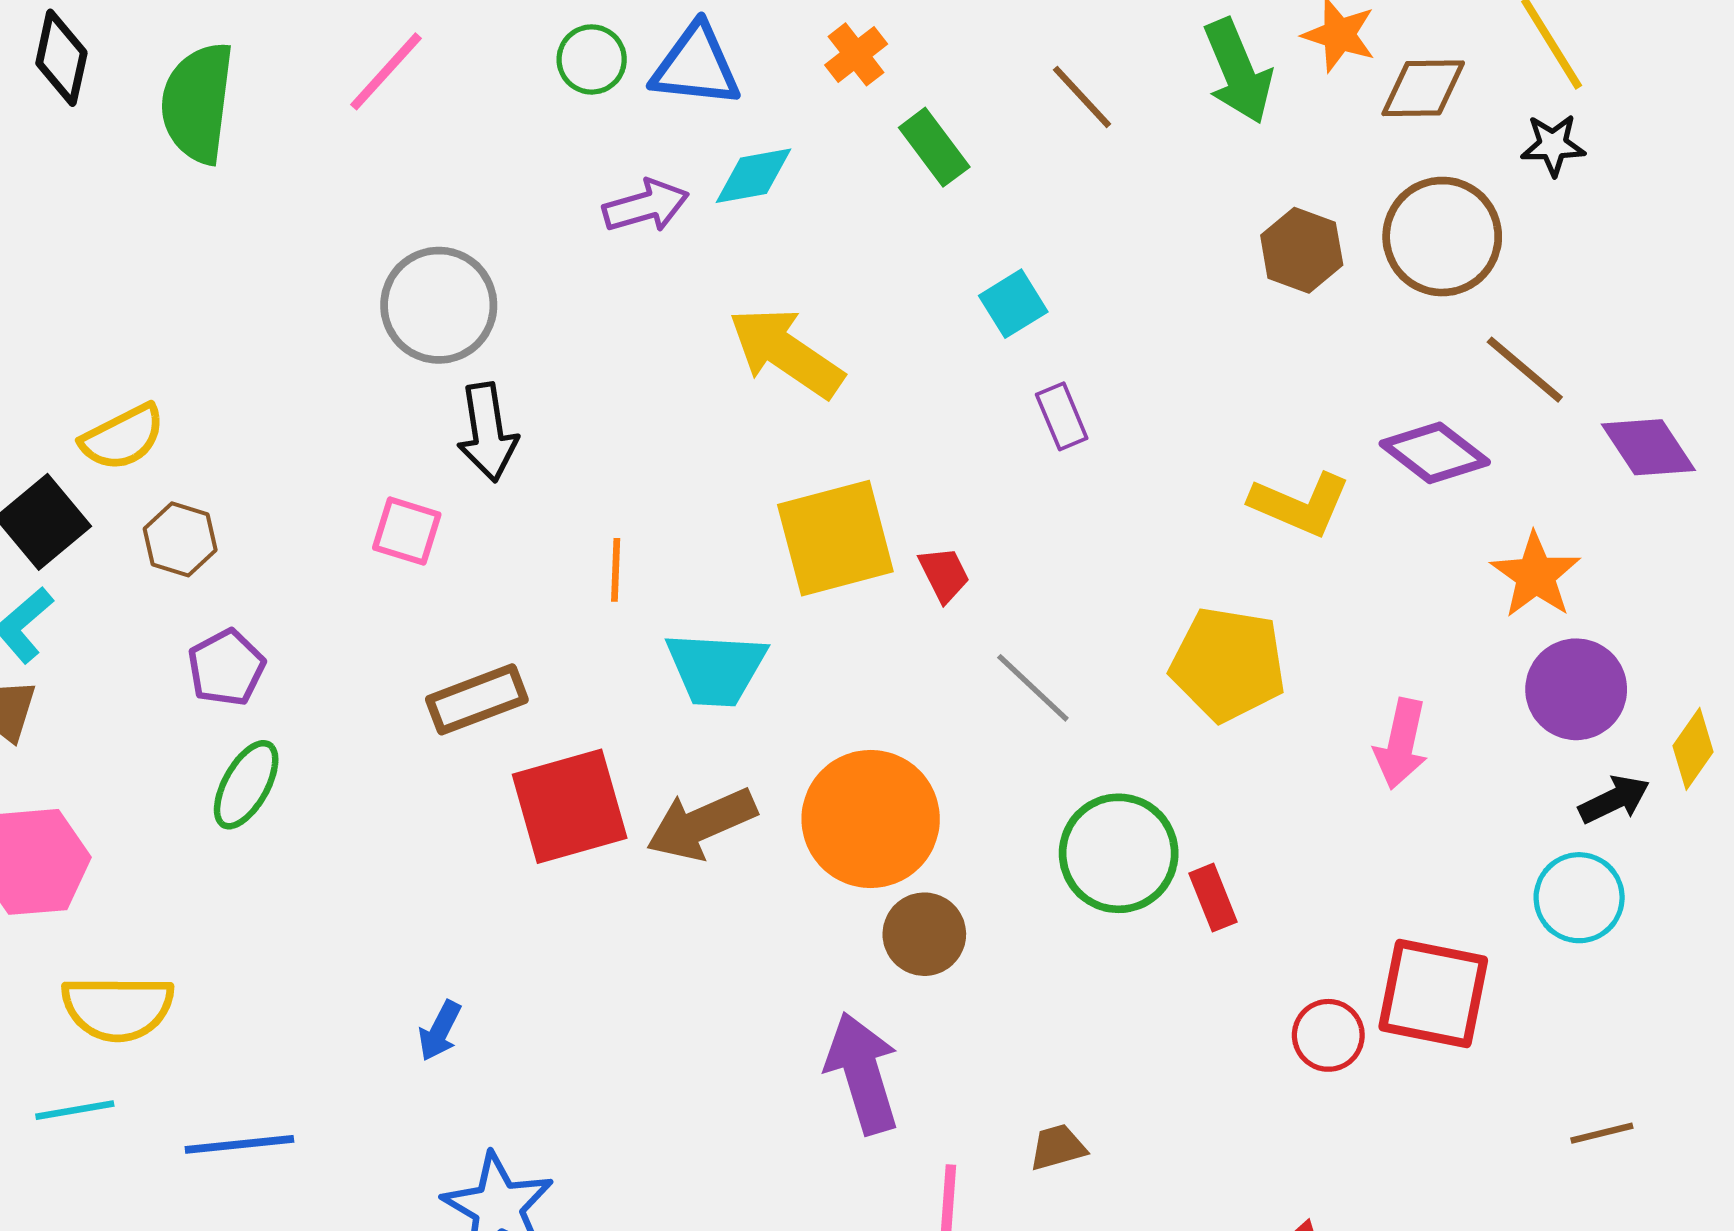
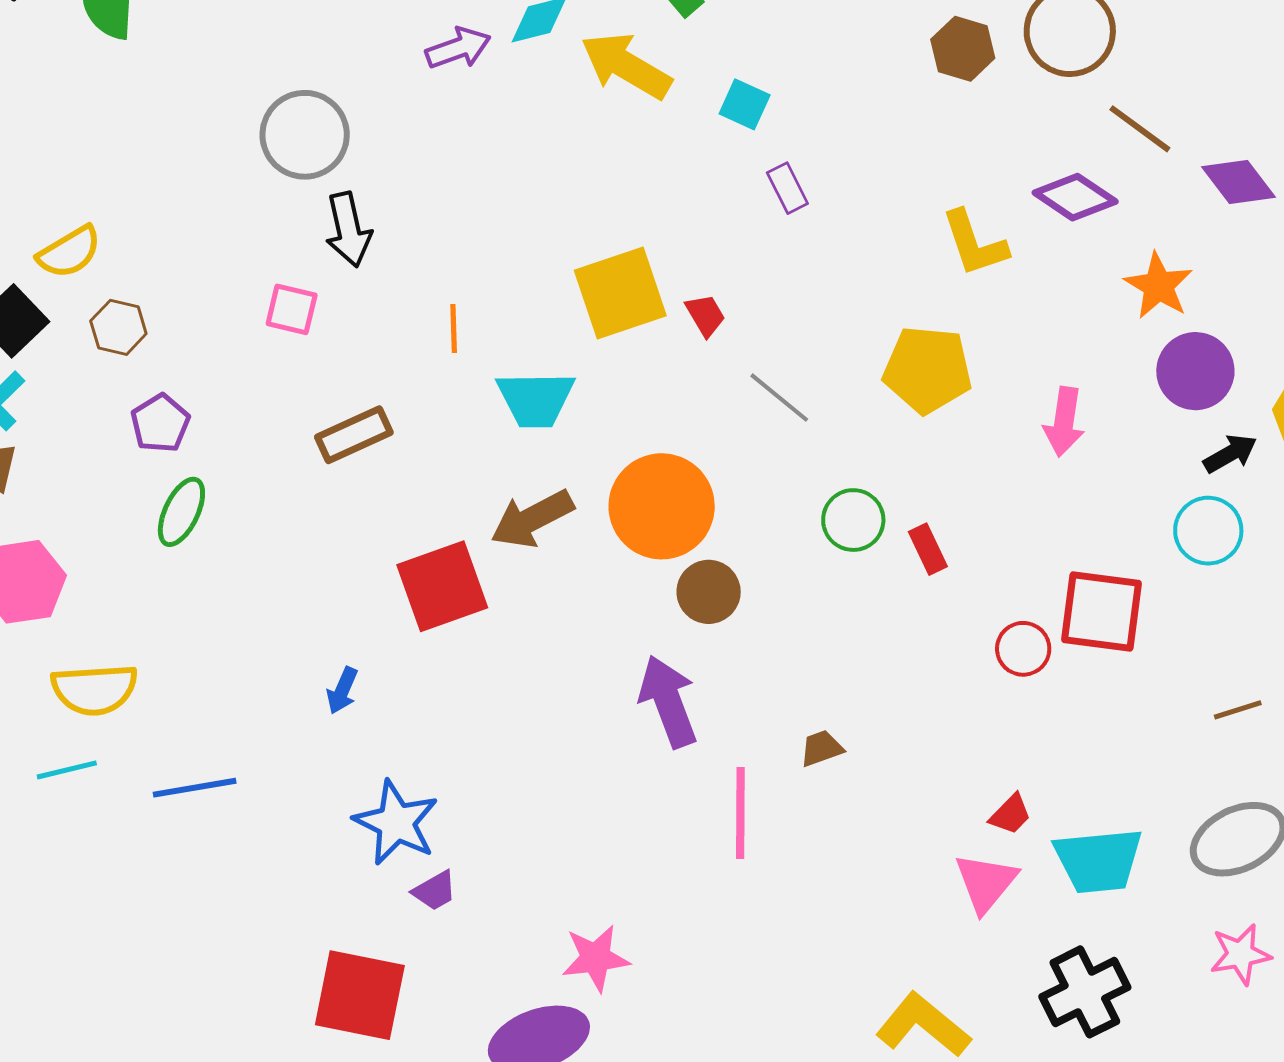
cyan square: (1013, 304) -> (745, 104), turned -30
yellow arrow: (786, 352) -> (626, 66), moved
yellow L-shape: (1300, 504) -> (974, 243), turned 52
red square: (570, 806) -> (442, 586), moved
green circle: (1119, 853) -> (853, 520), size x0.7

